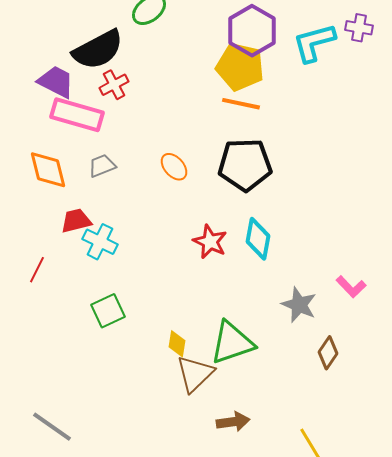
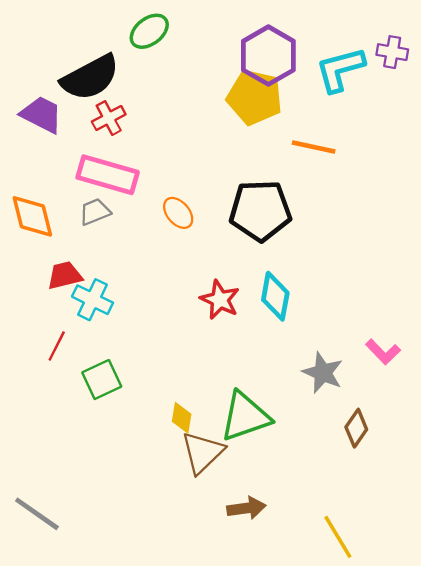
orange line: (241, 104) -> (314, 147), moved
pink rectangle: (77, 115) -> (108, 175), moved
red line: (37, 270) -> (57, 346), moved

